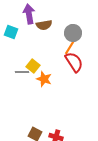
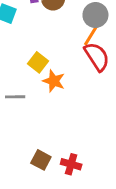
gray line: (22, 72) -> (15, 97), moved

